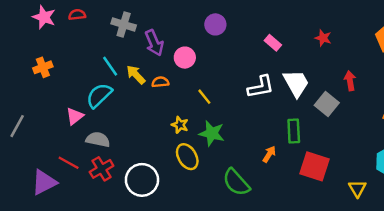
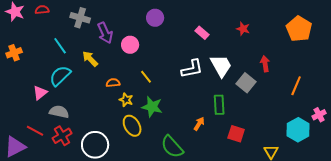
cyan line: (110, 66) -> (60, 46), moved
orange semicircle: (160, 82) -> (113, 83), moved
red square: (315, 166) -> (236, 134), size x0.7

